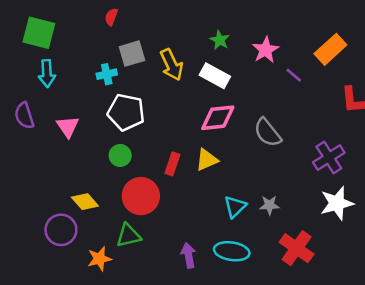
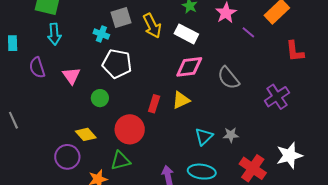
cyan cross: (107, 74) -> (101, 34), turned 35
green circle: (120, 155) -> (100, 98), moved
white star: (337, 203) -> (289, 155), moved

